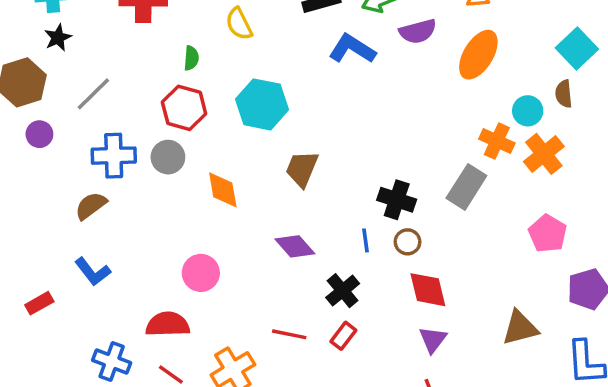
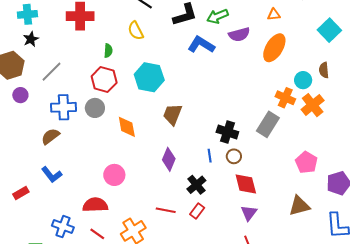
cyan square: (577, 48) -> (329, 30), moved
pink pentagon: (548, 234) -> (306, 162), moved
purple diamond: (295, 246) -> (169, 159), turned 65

